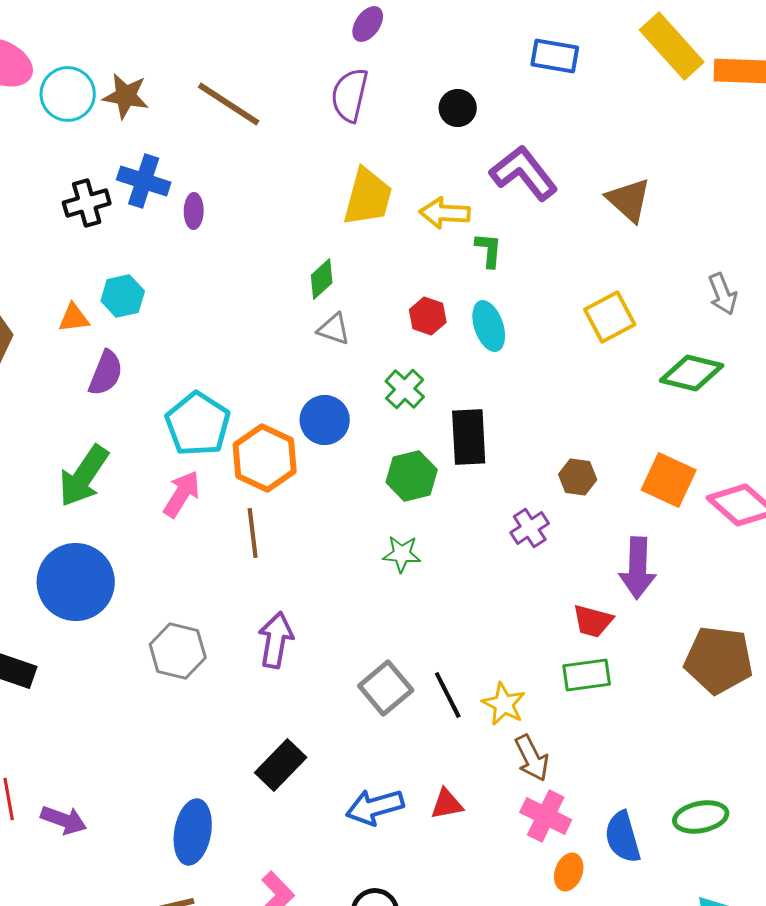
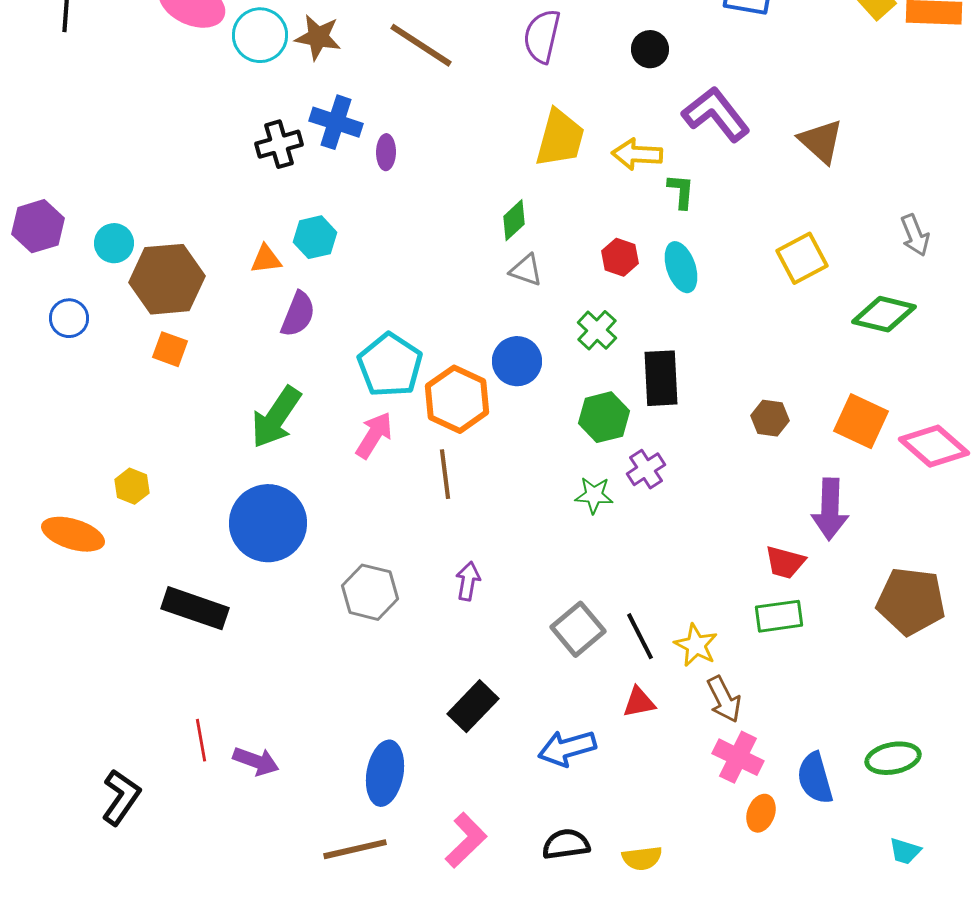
purple cross: (530, 528) -> (646, 469), moved
purple arrow: (276, 640) -> (468, 581), size x0.7
red triangle: (447, 804) -> (639, 702), moved

